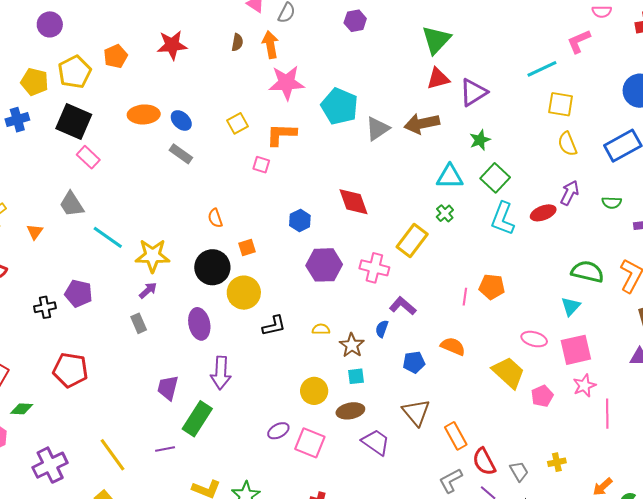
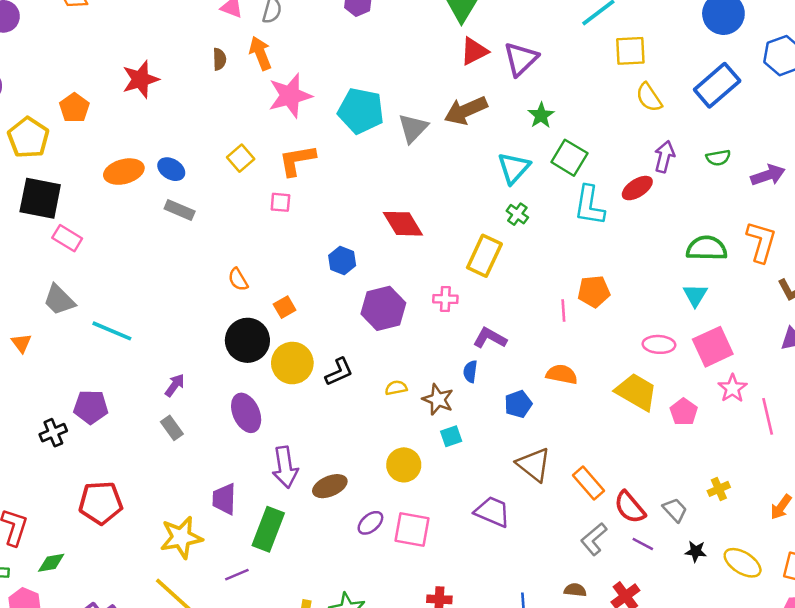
cyan triangle: (450, 177) -> (514, 168), turned -36
yellow star: (152, 256) -> (181, 537), moved
pink cross: (374, 268) -> (445, 299), size x0.7
black L-shape: (274, 326) -> (339, 372), moved
brown ellipse: (350, 411) -> (330, 486), moved

